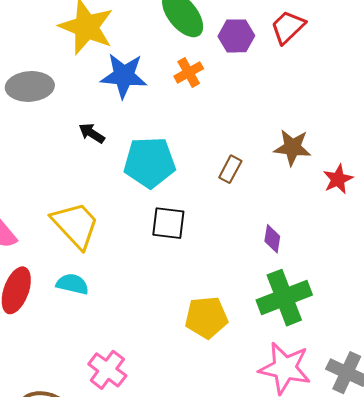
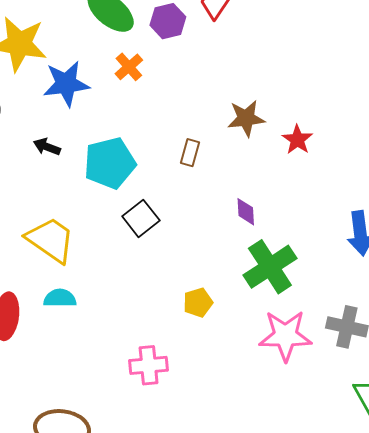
black square: (168, 223) -> (141, 218), turned -33
yellow pentagon: (206, 317) -> (198, 303), size x0.7
pink cross: (107, 370) -> (149, 365), moved, turned -30

